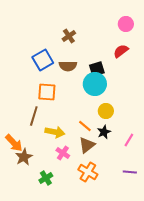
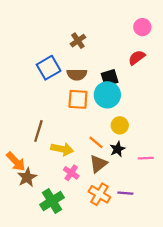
orange square: (47, 92) -> (78, 99), moved
pink line: (129, 140) -> (146, 158), turned 56
purple line: (130, 172) -> (125, 193), moved
green cross: (46, 178) -> (52, 201), size x1.5

